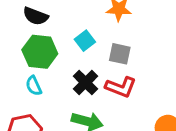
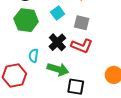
cyan semicircle: (34, 86) -> (34, 56), moved, turned 32

